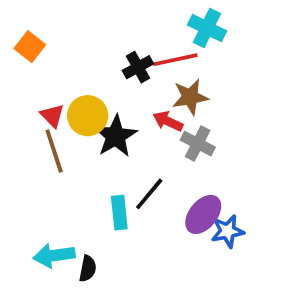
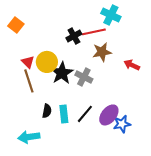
red arrow: (168, 121) -> (132, 65), moved
gray cross: (198, 144) -> (84, 77), moved
black line: (149, 194) -> (85, 114), moved
black semicircle: (88, 269) -> (47, 111), moved

